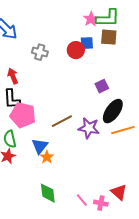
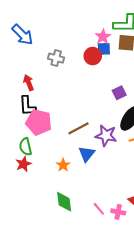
pink star: (91, 19) -> (103, 37), moved
blue triangle: (40, 146) -> (87, 154), moved

